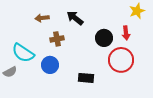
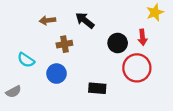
cyan semicircle: (23, 53) -> (26, 60), size x0.7
gray semicircle: (10, 72) -> (14, 92), moved

